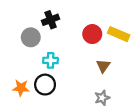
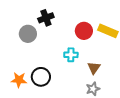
cyan cross: (51, 60) -> (71, 55), moved
brown triangle: (103, 66) -> (94, 68), moved

